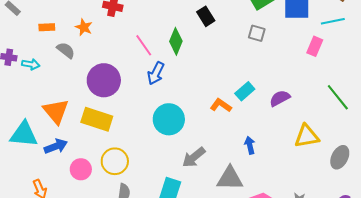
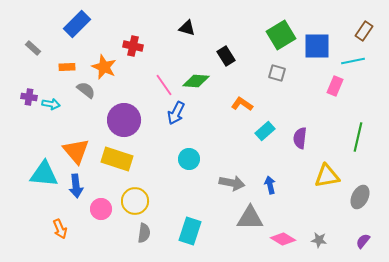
orange star: (84, 27) -> (104, 67), size x1.4
green diamond: (176, 41) -> (196, 81), turned 72
green line: (338, 97) -> (358, 137), turned 52
purple semicircle: (280, 98) -> (300, 138), turned -55
orange L-shape: (221, 105) -> (242, 104), moved
cyan circle: (169, 119) -> (189, 159), size x0.7
blue arrow: (56, 146) -> (76, 186), turned 105
gray arrow: (194, 157) -> (232, 183), moved, turned -130

